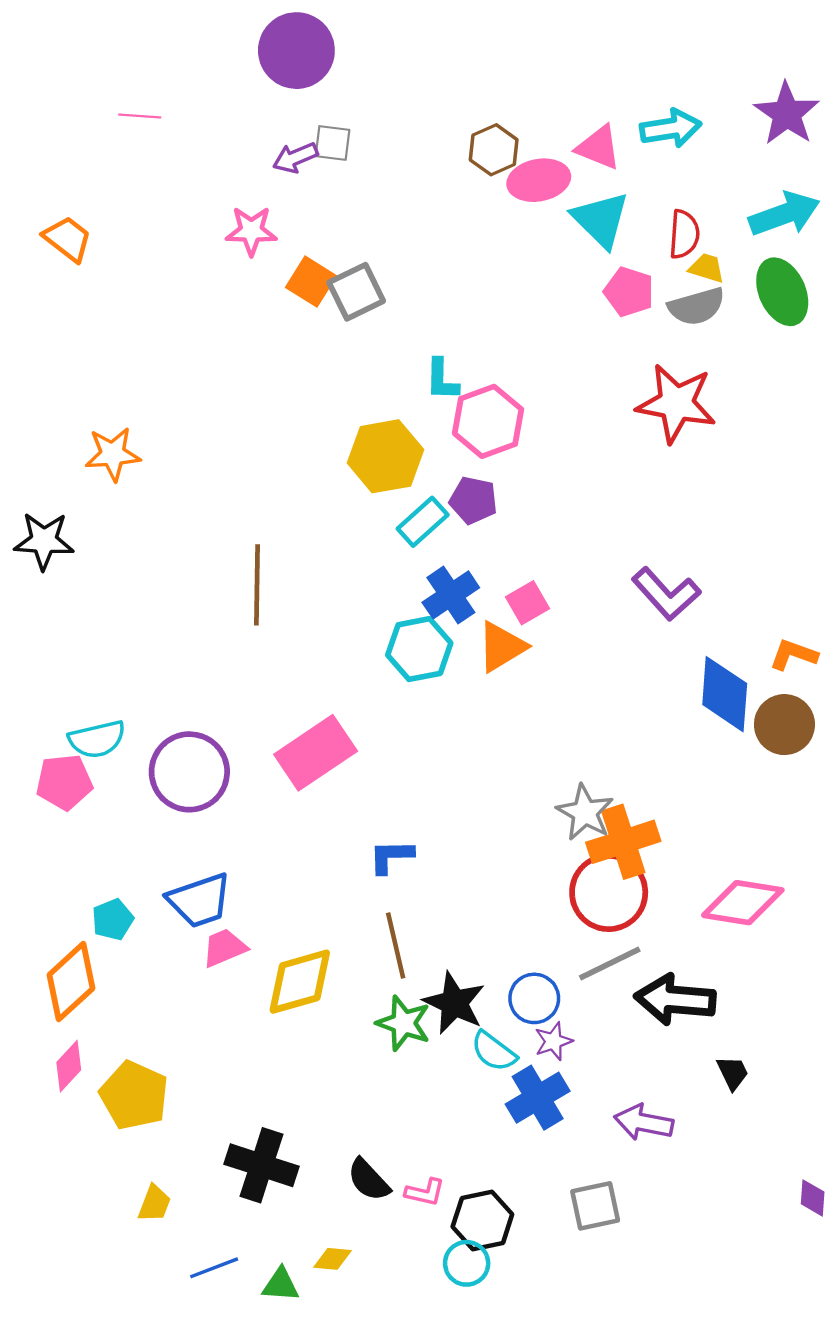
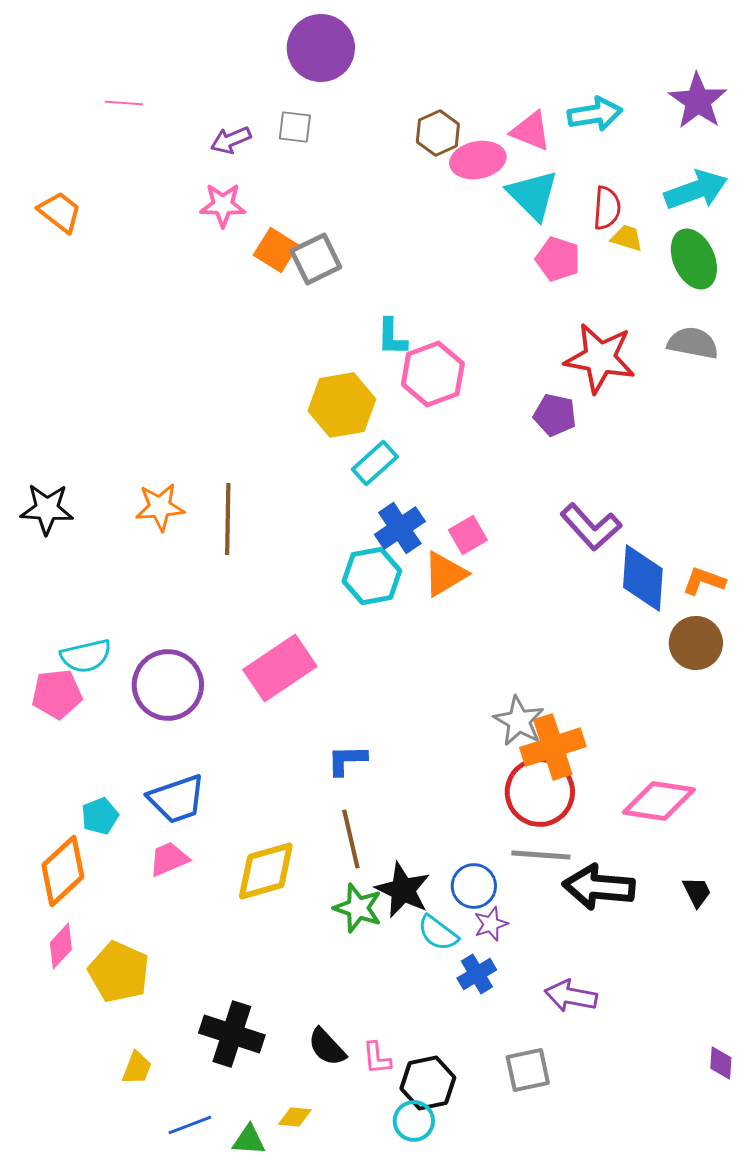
purple circle: (296, 51) -> (321, 48), moved
purple arrow: (295, 158) -> (231, 140), moved
gray semicircle: (697, 306) -> (693, 343), moved, turned -153
orange star: (113, 454) -> (160, 507), moved
purple pentagon: (473, 500) -> (555, 415), moved
black star: (44, 541) -> (47, 509), moved
blue diamond: (725, 694) -> (643, 578), moved
pink trapezoid: (224, 948) -> (169, 859), moved
gray line: (610, 963) -> (541, 855), turned 30
black trapezoid: (733, 1073) -> (697, 892), moved
blue cross: (538, 1098) -> (477, 974), size x0.7
pink L-shape: (425, 1192) -> (377, 1058), turned 72

